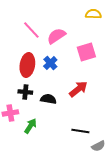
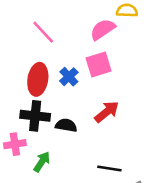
pink semicircle: (56, 36) -> (103, 29), moved
pink square: (86, 52) -> (99, 65), moved
black cross: (25, 92) -> (35, 116), size x1.5

